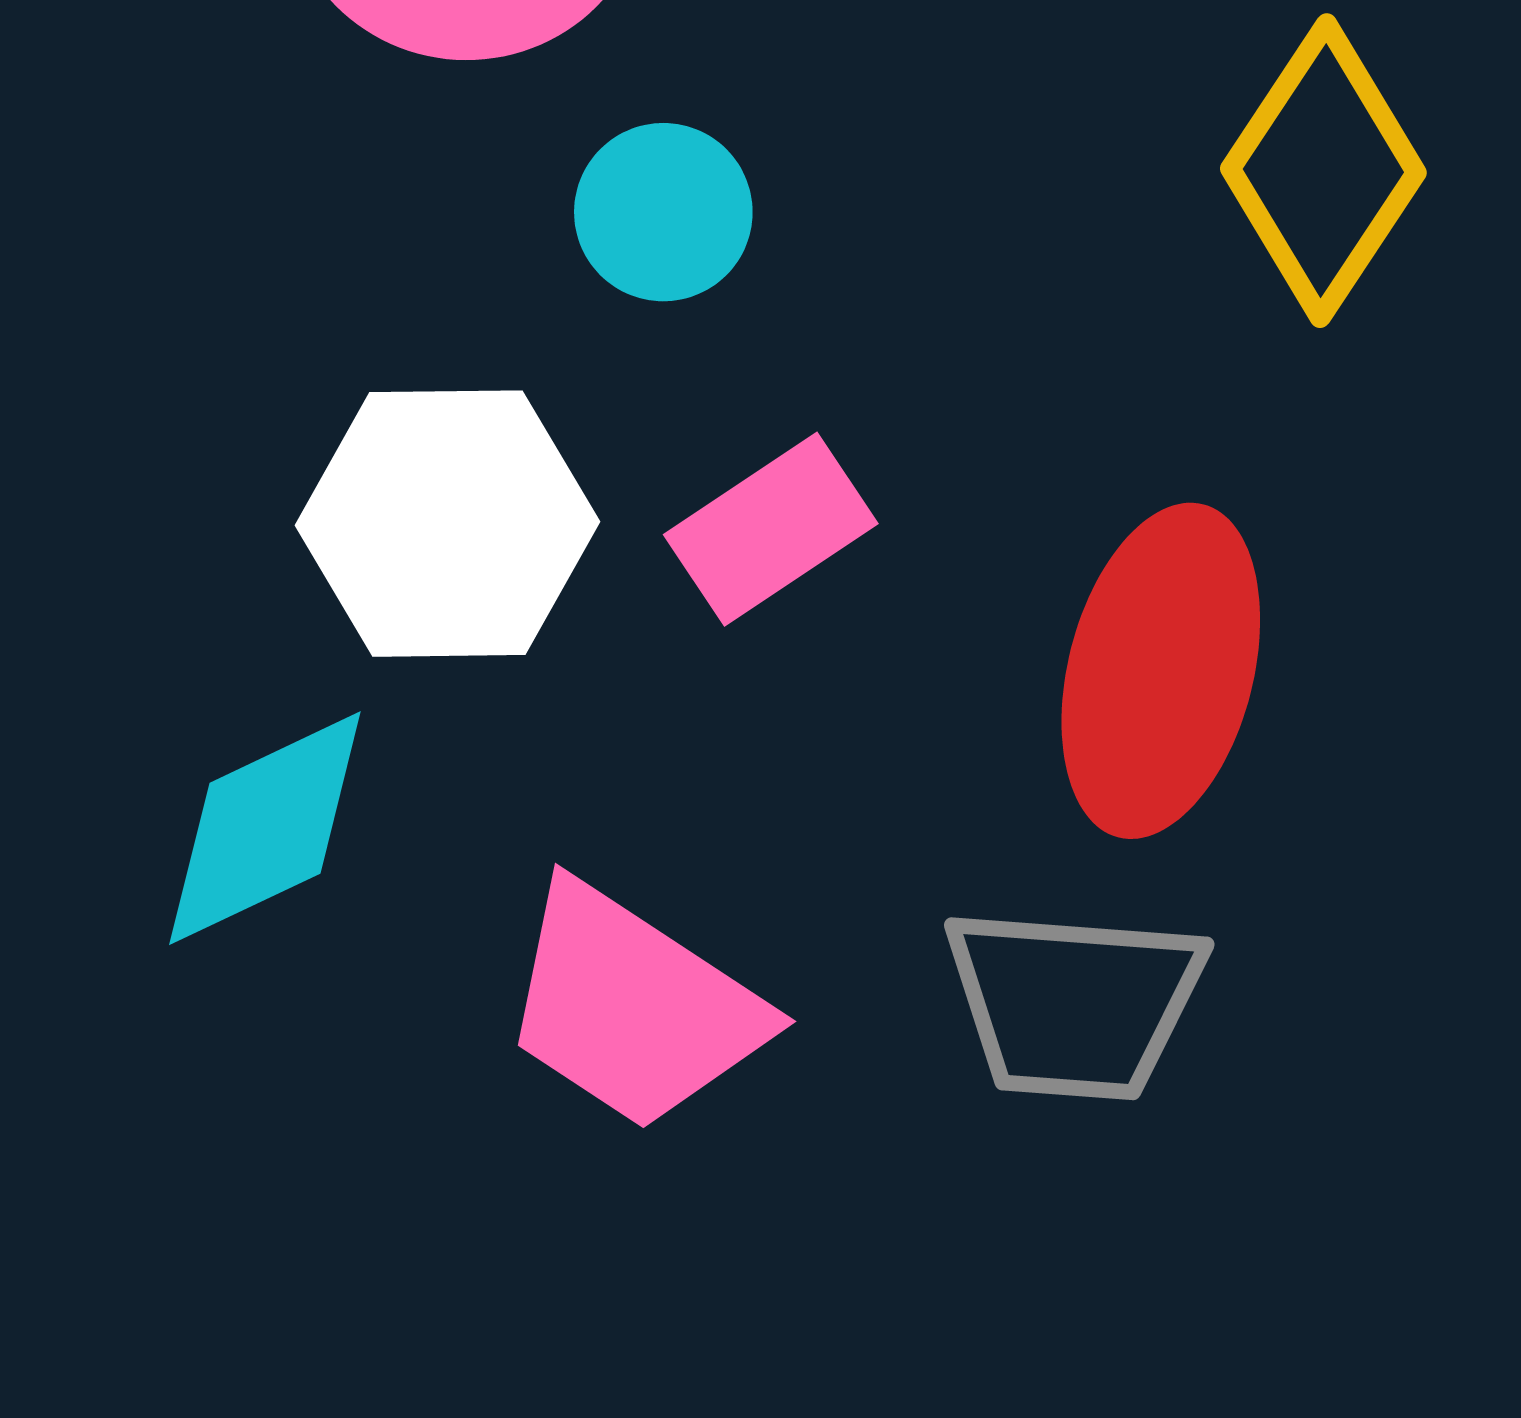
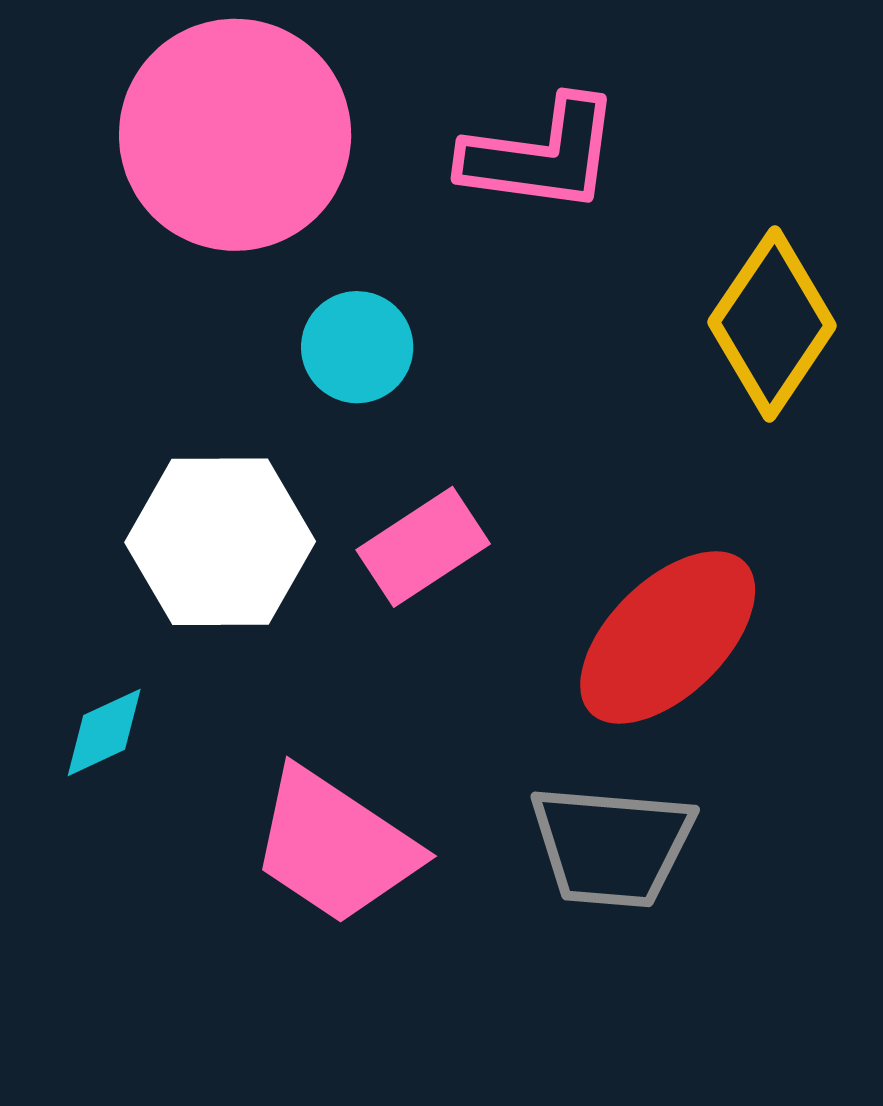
red ellipse: (1161, 671) -> (668, 638), turned 31
cyan diamond: (265, 828) -> (104, 732), size x0.6

